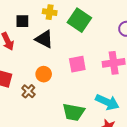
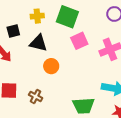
pink square: (77, 64) -> (79, 41), moved
orange circle: (44, 74) -> (51, 66), moved

